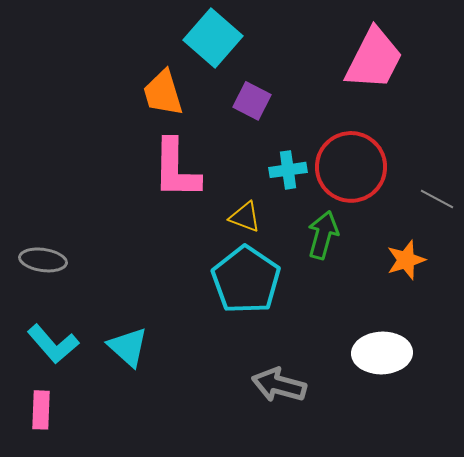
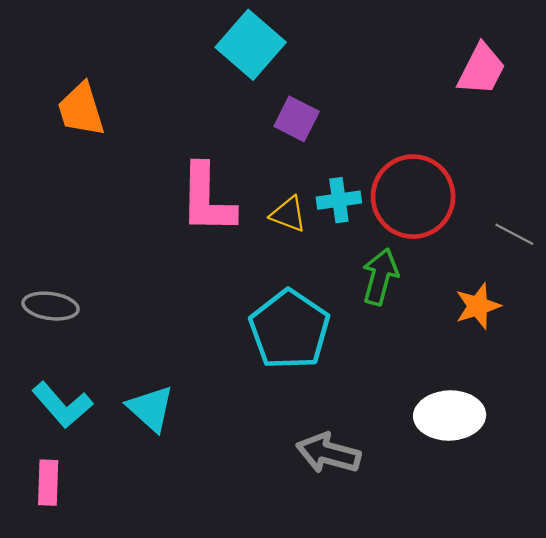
pink trapezoid: (374, 59) -> (481, 69), moved, size x0.7
orange trapezoid: (163, 93) -> (81, 109), moved
yellow triangle: (245, 217) -> (288, 214), moved

